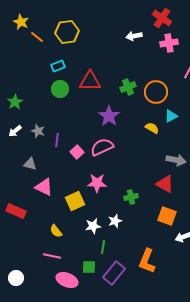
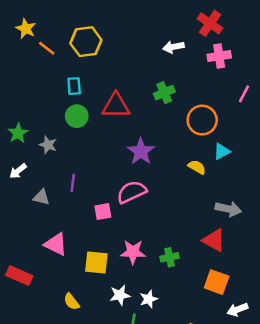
cyan rectangle: (58, 66) -> (74, 86), turned -72
green cross: (128, 87) -> (164, 93), moved
gray star: (38, 131) -> (48, 145), moved
pink square: (77, 152) -> (103, 212), moved, turned 32
gray triangle: (30, 164) -> (41, 197), moved
pink star: (97, 183) -> (133, 252), moved
yellow square: (75, 201) -> (96, 262), turned 30
white star: (115, 221) -> (149, 299), moved

